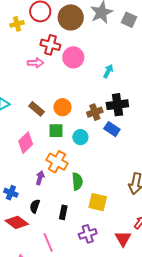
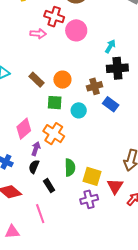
black cross: (117, 105) -> (117, 68), moved
pink diamond: (26, 143) -> (24, 129), moved
green semicircle: (77, 181) -> (70, 167), moved
black semicircle: (35, 206) -> (34, 167), moved
black rectangle: (63, 212) -> (49, 186), moved, turned -48
purple cross: (88, 234) -> (89, 199), moved
red triangle: (123, 239) -> (115, 186), moved

